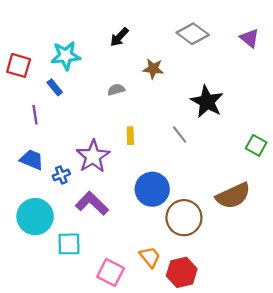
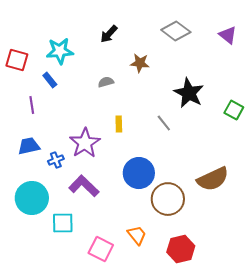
green square: (256, 145) -> (234, 110), moved
blue trapezoid: (32, 160) -> (29, 146), turned -35
red hexagon: (182, 272) -> (181, 249), moved

